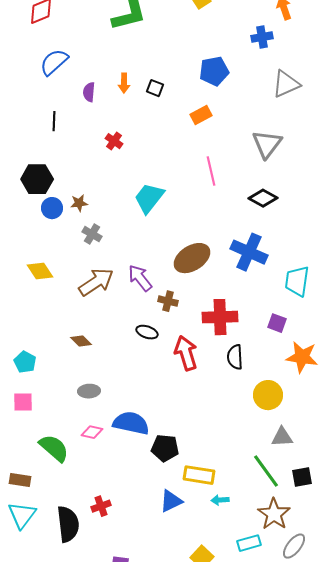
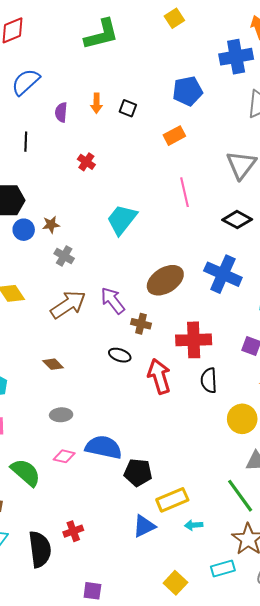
blue cross: (262, 37) -> (236, 57), size x1.5
yellow rectangle: (199, 475) -> (172, 500), turned -32

